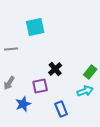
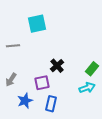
blue rectangle: (61, 109) -> (51, 104), moved, turned 35

